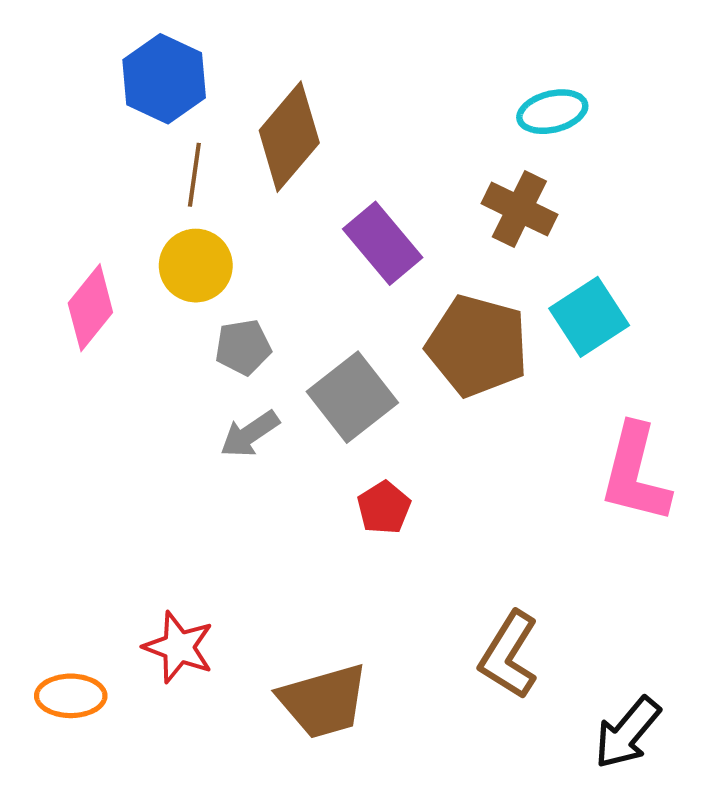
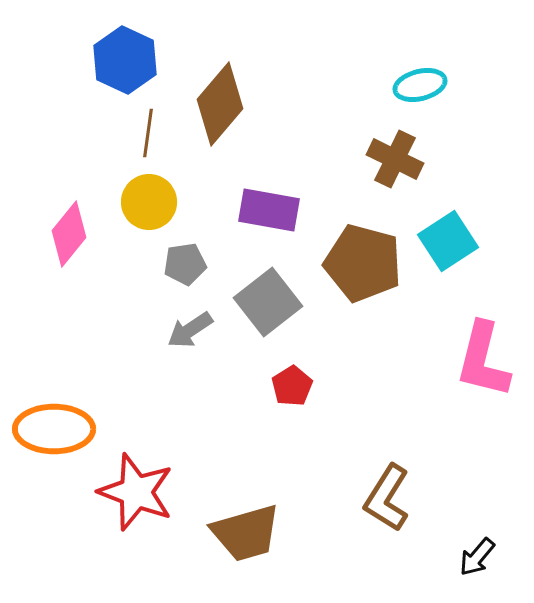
purple rectangle: (383, 243) -> (269, 210), moved, turned -40
red star: (179, 647) -> (136, 492), size x1.4
orange ellipse: (71, 696) -> (54, 429), moved, size x1.5
black arrow: (627, 733) -> (477, 557), size x0.7

